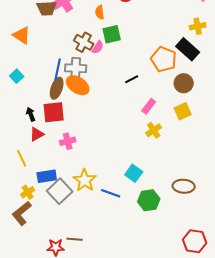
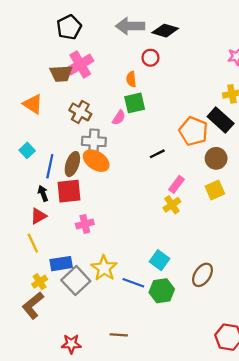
orange semicircle: (100, 12) -> (131, 79), moved
brown cross: (84, 42) -> (80, 112), moved
blue line: (58, 69) -> (50, 166), moved
yellow cross: (154, 130) -> (172, 205), moved
red triangle: (37, 134) -> (38, 216), moved
brown ellipse: (184, 186) -> (202, 275), moved, turned -60
green hexagon: (149, 200) -> (162, 291), moved
brown line: (75, 239) -> (119, 335), moved

